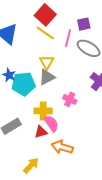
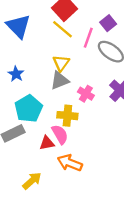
purple square: (84, 24) -> (108, 23), turned -32
cyan pentagon: (24, 84) -> (29, 109), moved, turned -30
pink cross: (70, 99) -> (86, 94), moved
yellow cross: (43, 111) -> (67, 116), moved

